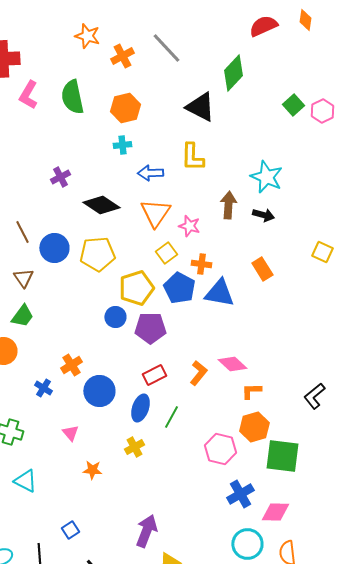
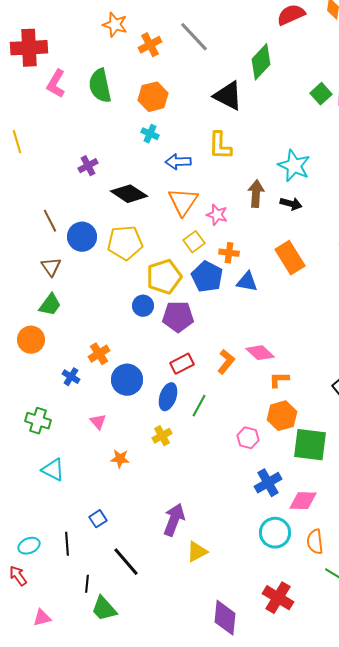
cyan cross: (122, 145) -> (150, 134), turned 30
orange rectangle: (262, 269) -> (290, 258), size x1.4
blue triangle: (219, 293) -> (247, 282), size x0.7
pink hexagon: (220, 449) -> (248, 438), size x0.7

